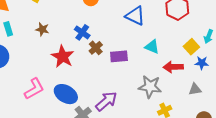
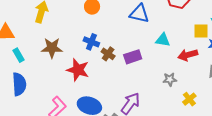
brown star: (42, 29) -> (52, 48), size x1.5
yellow square: (191, 47) -> (201, 31), turned -35
gray star: (150, 87) -> (170, 79), size x0.6

